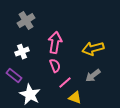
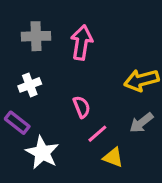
gray cross: (26, 21) -> (36, 36), turned 30
pink arrow: (55, 43) -> (82, 42), moved

